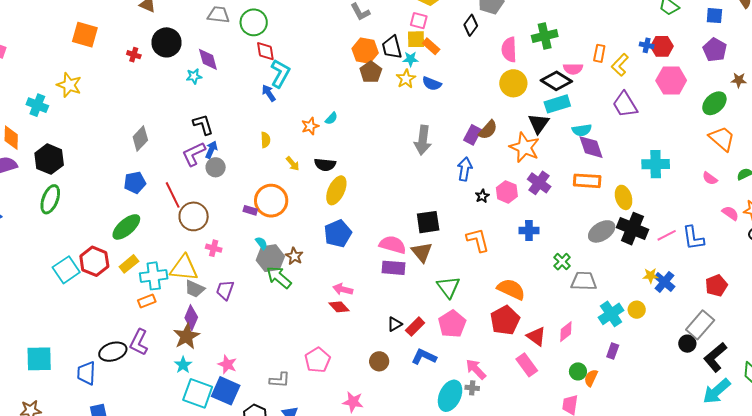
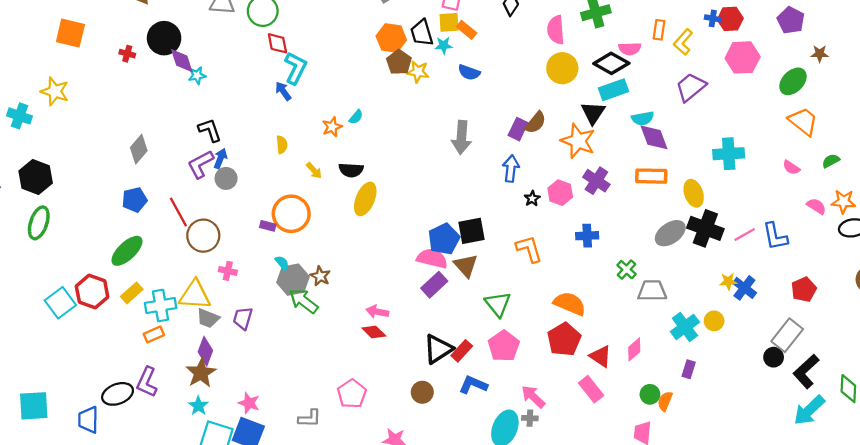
purple diamond: (208, 59) -> (182, 61), moved
yellow star: (406, 79) -> (418, 72), moved, turned -30
purple trapezoid: (625, 104) -> (691, 87), turned 84
blue pentagon: (338, 233) -> (444, 239), moved
purple rectangle: (394, 268) -> (434, 285), turned -45
black triangle: (395, 324) -> (438, 349), size x1.8

